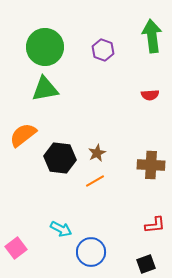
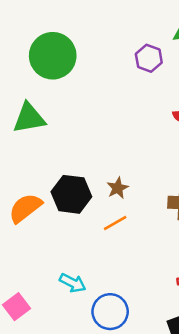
purple hexagon: (103, 50) -> (149, 58), moved
green triangle: (45, 89) -> (29, 118), moved
orange semicircle: (23, 135) -> (25, 208), moved

